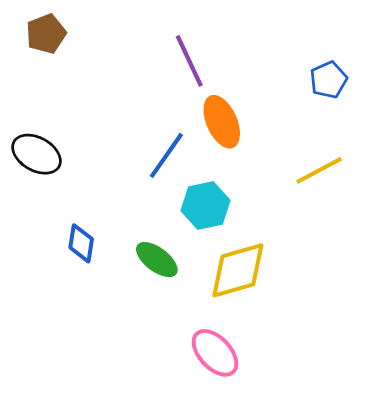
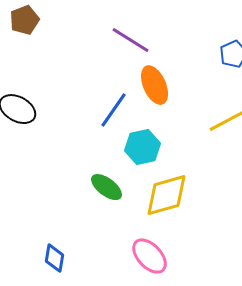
purple line: (189, 61) -> (131, 40), turned -33
blue diamond: (81, 243) -> (55, 258), moved

